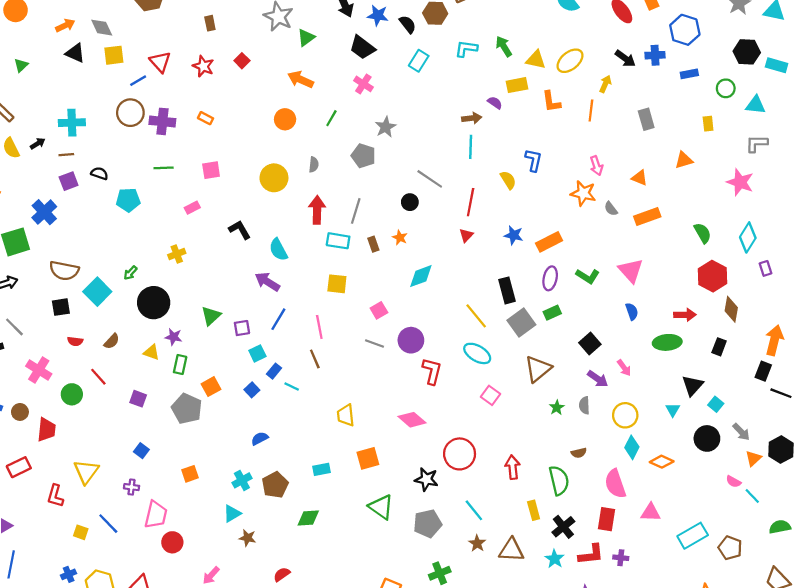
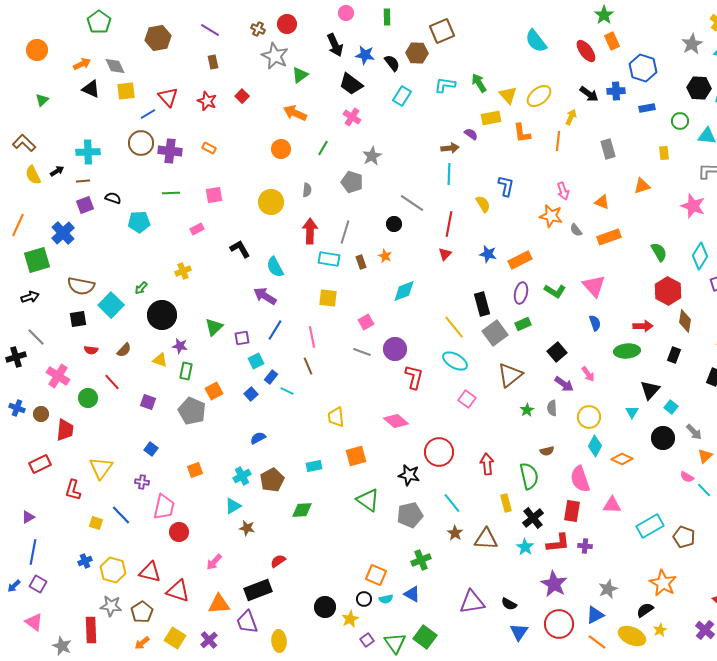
yellow triangle: (536, 60) -> (508, 95), turned 36

